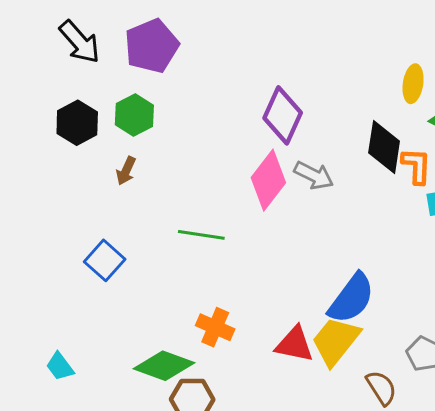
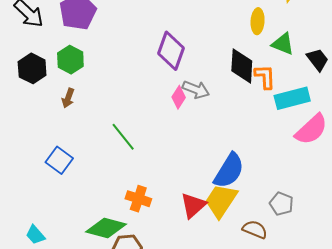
pink diamond: (268, 180) -> (179, 97), moved, size x0.6
green line: (201, 235) -> (123, 137), turned 48
red triangle: (295, 344) -> (193, 205), turned -48
brown semicircle: (381, 388) -> (255, 229), turned -30

